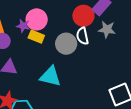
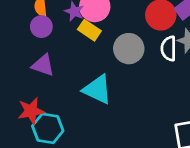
white semicircle: (82, 36) -> (169, 49), moved

